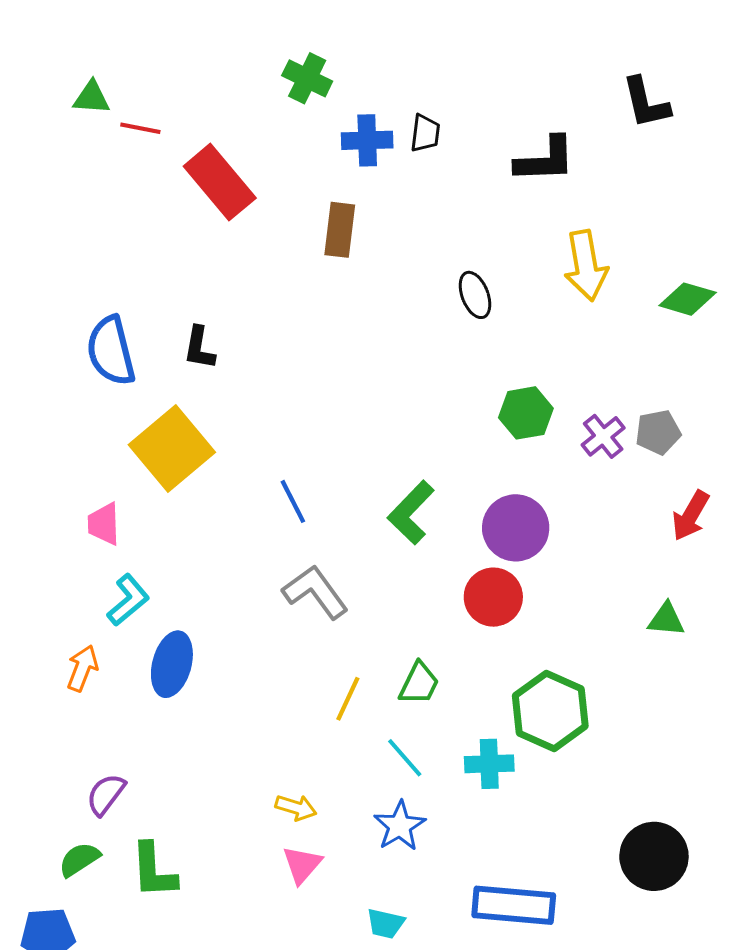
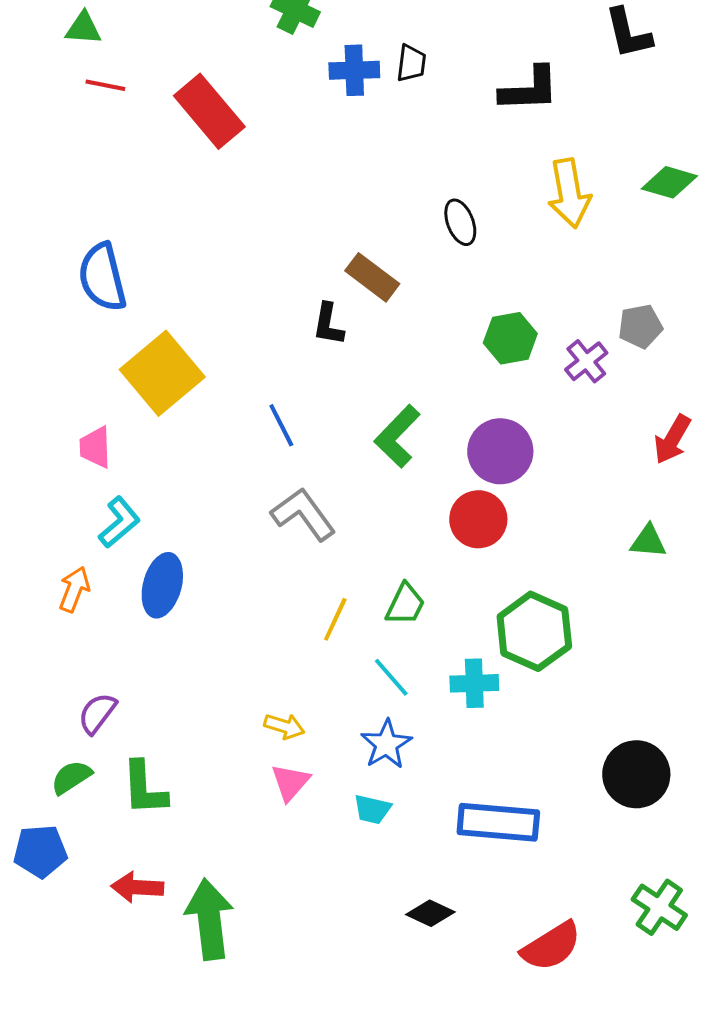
red line: (140, 128) -> (105, 85), moved
brown rectangle: (340, 230) -> (372, 277), moved, turned -60
green diamond: (688, 299) -> (669, 182), moved
black L-shape: (199, 348) -> (328, 324), moved
gray pentagon: (658, 432) -> (640, 326), moved
cyan trapezoid: (385, 924) -> (372, 809), moved

